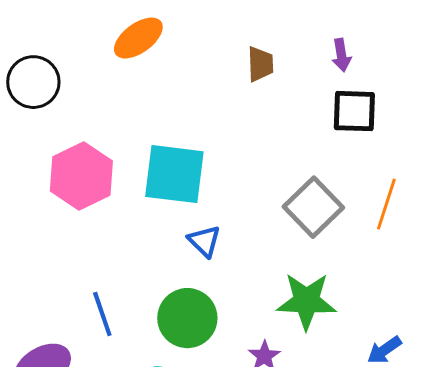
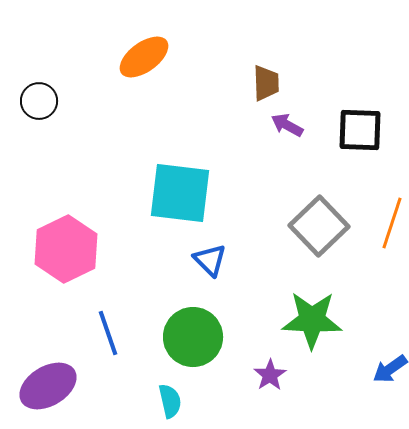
purple arrow: (341, 55) -> (287, 125), moved, turned 128
black circle: (33, 82) -> (39, 101), size x0.7
pink hexagon: (81, 176) -> (66, 249), moved

